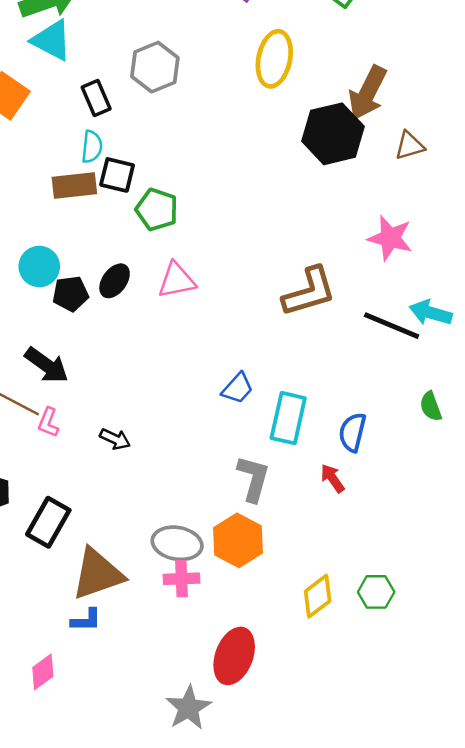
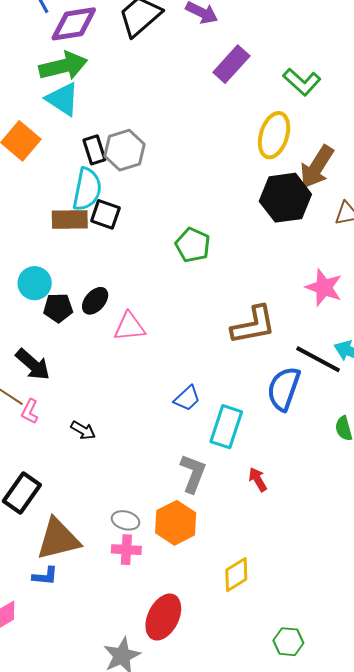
yellow ellipse: (274, 59) -> (274, 135), moved
gray hexagon: (155, 67) -> (125, 150), moved
cyan semicircle: (92, 147) -> (87, 189), size x1.6
green pentagon: (157, 210) -> (193, 245), moved
pink triangle: (177, 280) -> (129, 327), moved
blue semicircle: (352, 432) -> (284, 389), moved, size x1.4
gray ellipse: (177, 543) -> (126, 520), size x0.7
green hexagon: (376, 592) -> (288, 642), moved

